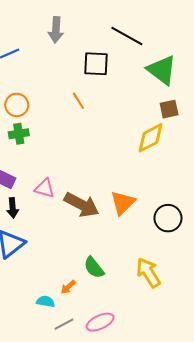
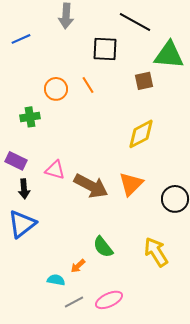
green triangle: (162, 70) -> (169, 55), turned -32
orange circle: (17, 105) -> (56, 89), moved
brown square: (169, 109) -> (144, 81), moved
yellow diamond: (150, 138) -> (141, 134), moved

